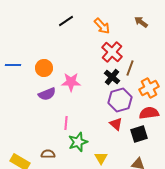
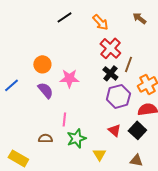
blue line: (13, 65) -> (11, 85), moved, turned -42
purple semicircle: (47, 94) -> (45, 90), turned -108
red triangle: (116, 124) -> (114, 130), moved
black square: (139, 134) -> (137, 130), turned -30
brown semicircle: (48, 154) -> (45, 138), moved

